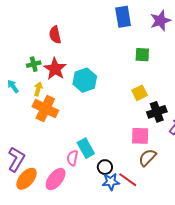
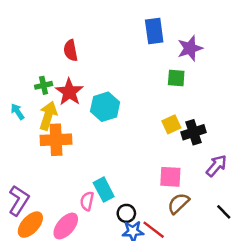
purple star: (160, 21) -> (190, 48), moved
yellow arrow: (38, 89) -> (48, 116), size x1.6
orange cross: (45, 108) -> (56, 140), turned -30
black cross: (157, 112) -> (194, 132), moved

